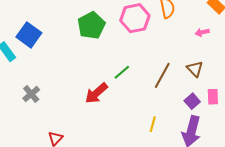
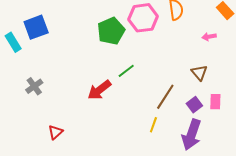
green pentagon: (91, 25) -> (111, 31), moved
blue square: (29, 35) -> (36, 27), turned 30
brown line: (162, 75) -> (165, 97), moved

